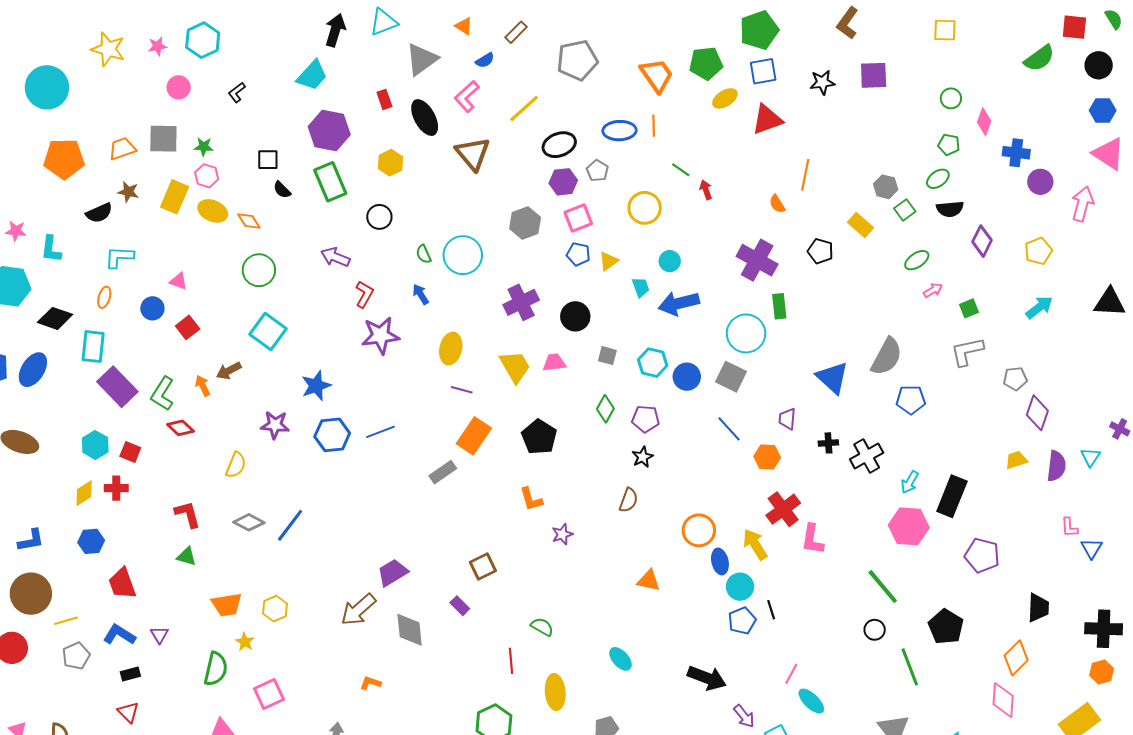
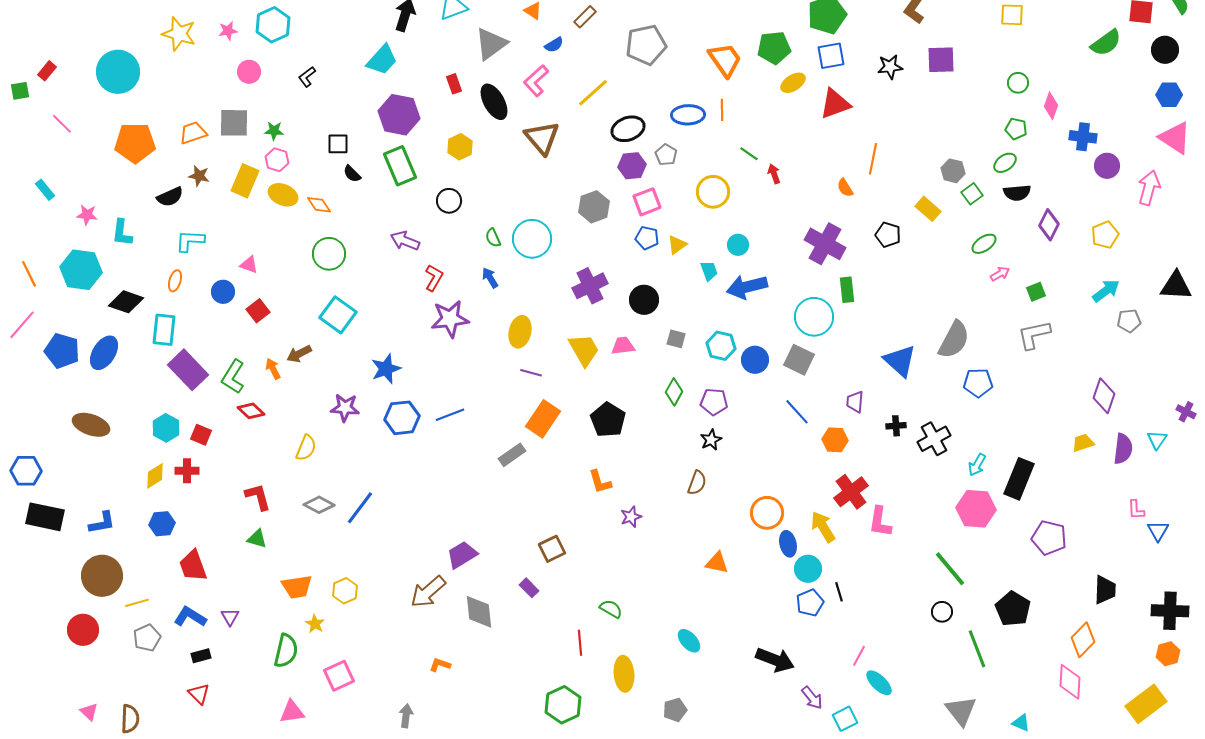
gray pentagon: (1015, 379) -> (1129, 321), moved

